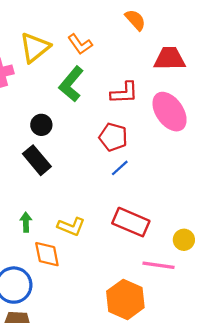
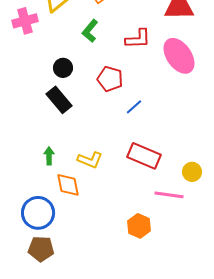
green L-shape: (71, 84) -> (90, 31), size x0.7
red pentagon: (113, 137) -> (110, 79), moved
orange hexagon: (125, 299) -> (139, 226), size x0.7

